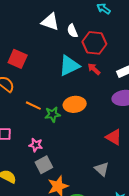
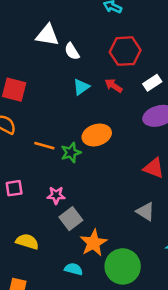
white semicircle: (72, 31) -> (72, 51), moved
red hexagon: (94, 43) -> (125, 51), moved
cyan triangle: (69, 66) -> (81, 87), size x0.6

